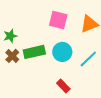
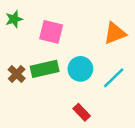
pink square: (58, 20) -> (51, 32), moved
green star: (10, 36) -> (14, 19), moved

